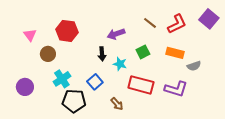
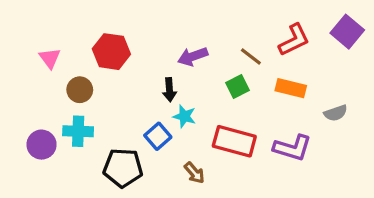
brown line: (150, 23) -> (251, 56), moved
cyan star: (120, 64) -> (184, 116), moved
gray semicircle: (194, 66) -> (336, 113), moved
cyan cross: (62, 79) -> (78, 131), moved, turned 36

